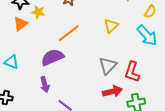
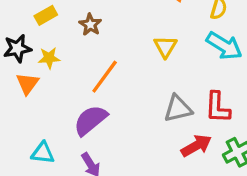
cyan triangle: (11, 62) -> (43, 153), moved
gray triangle: (108, 66) -> (178, 109), turned 48

